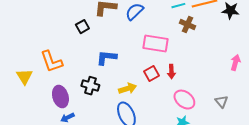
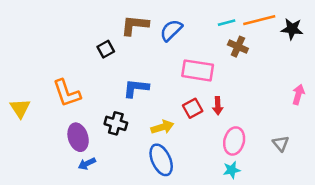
yellow triangle: (24, 77) -> (20, 108), moved
pink ellipse: (184, 100) -> (234, 141), turned 65

